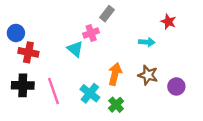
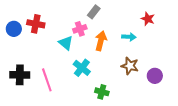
red cross: (28, 52) -> (36, 24), moved
orange arrow: (115, 74) -> (101, 41), moved
cyan cross: (90, 93) -> (82, 68), moved
green cross: (116, 105) -> (102, 92), turned -32

